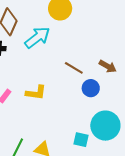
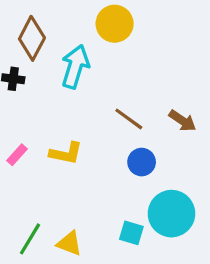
cyan arrow: (37, 38) -> (75, 67), turned -40
blue circle: (91, 88) -> (142, 162), moved

